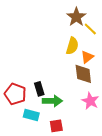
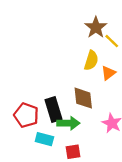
brown diamond: (83, 74) -> (83, 98), moved
black rectangle: (39, 89) -> (54, 109), size x1.5

